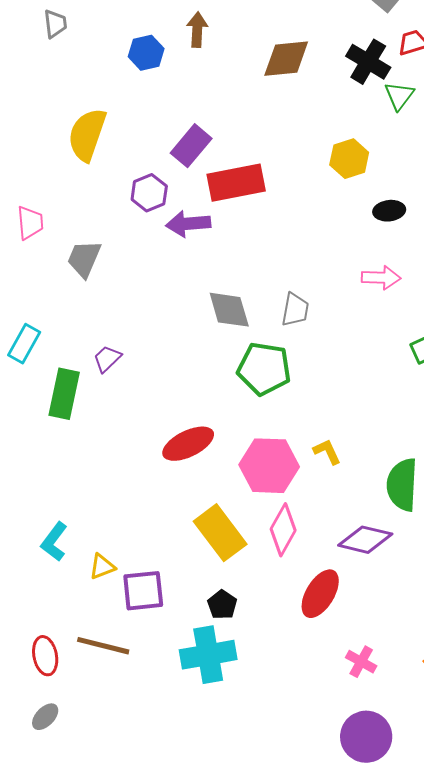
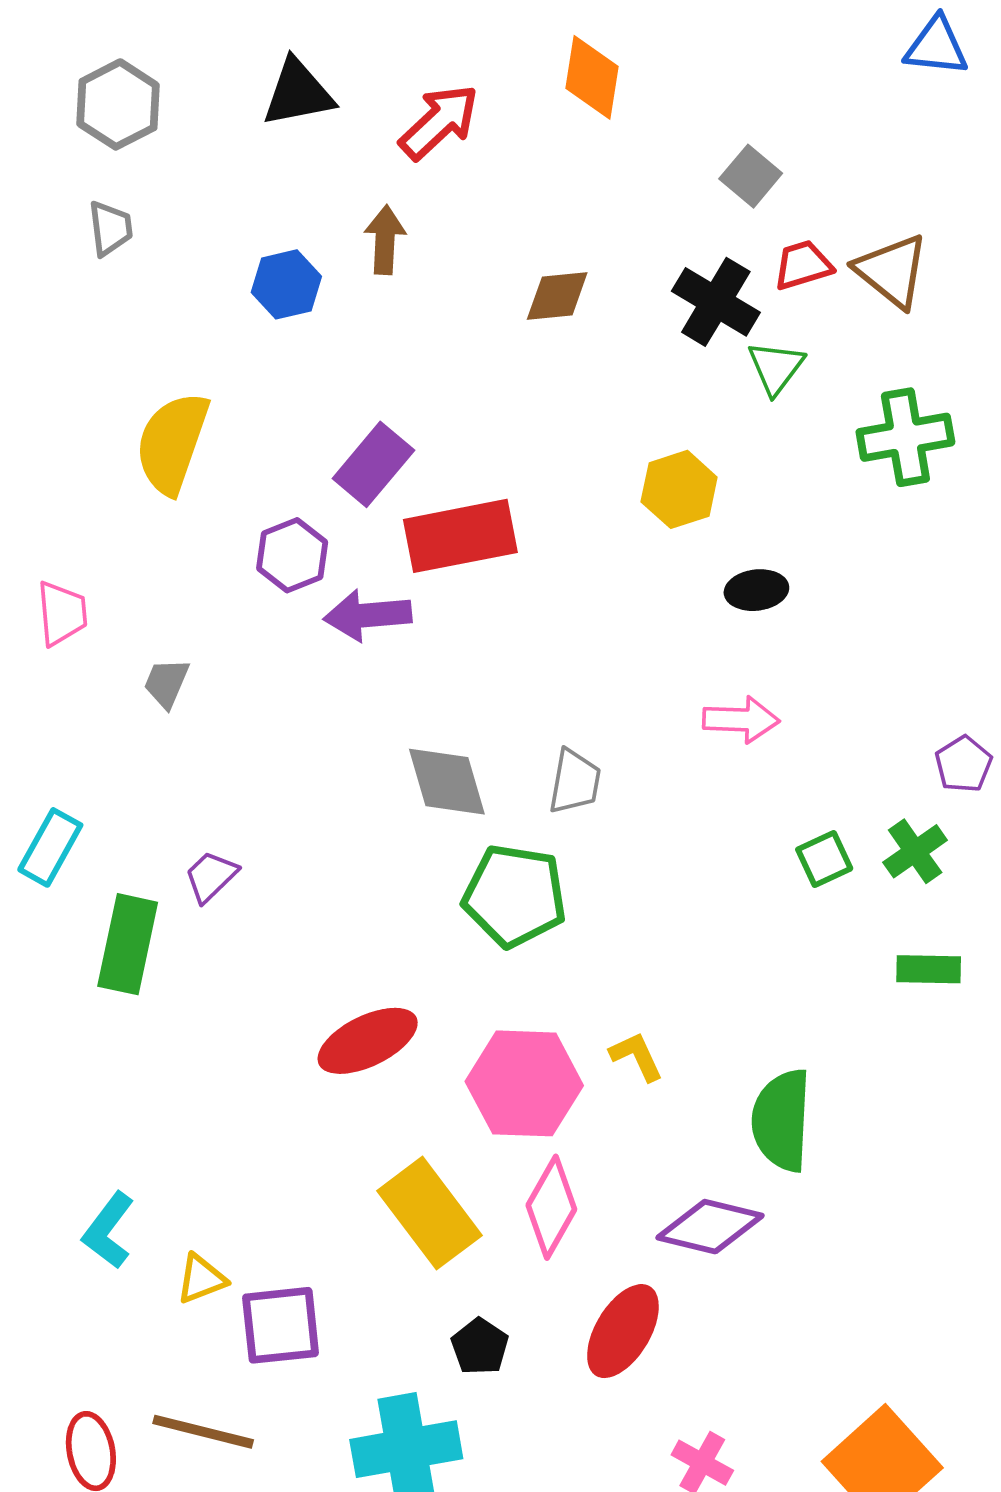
brown diamond: (286, 59) -> (557, 296), size x0.7
gray trapezoid: (84, 259) -> (166, 683), size x0.7
black pentagon: (222, 605) -> (480, 1347), moved

